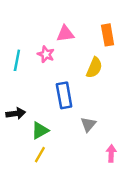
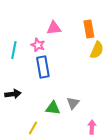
yellow semicircle: (94, 68) -> (97, 50), moved
blue rectangle: (64, 95) -> (43, 67), moved
green triangle: (40, 130) -> (53, 108), moved, turned 35

